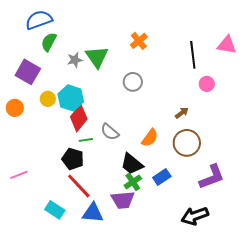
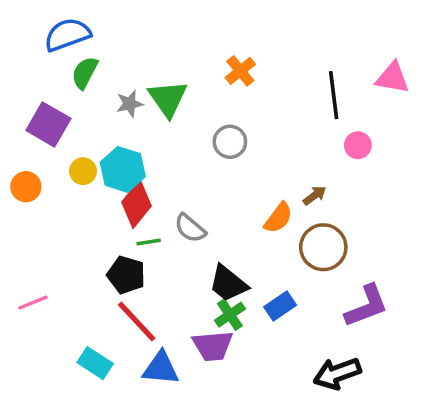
orange semicircle: (150, 138) -> (278, 218), moved

